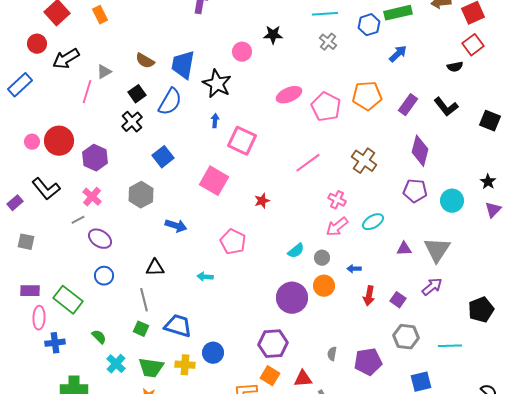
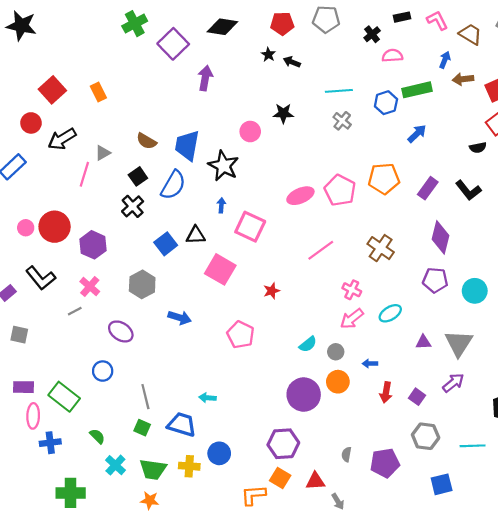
pink ellipse: (289, 95) -> (300, 196), moved
purple ellipse: (100, 239) -> (121, 331), moved
black triangle: (155, 268) -> (196, 235), moved
cyan arrow: (205, 277) -> (207, 398), moved

